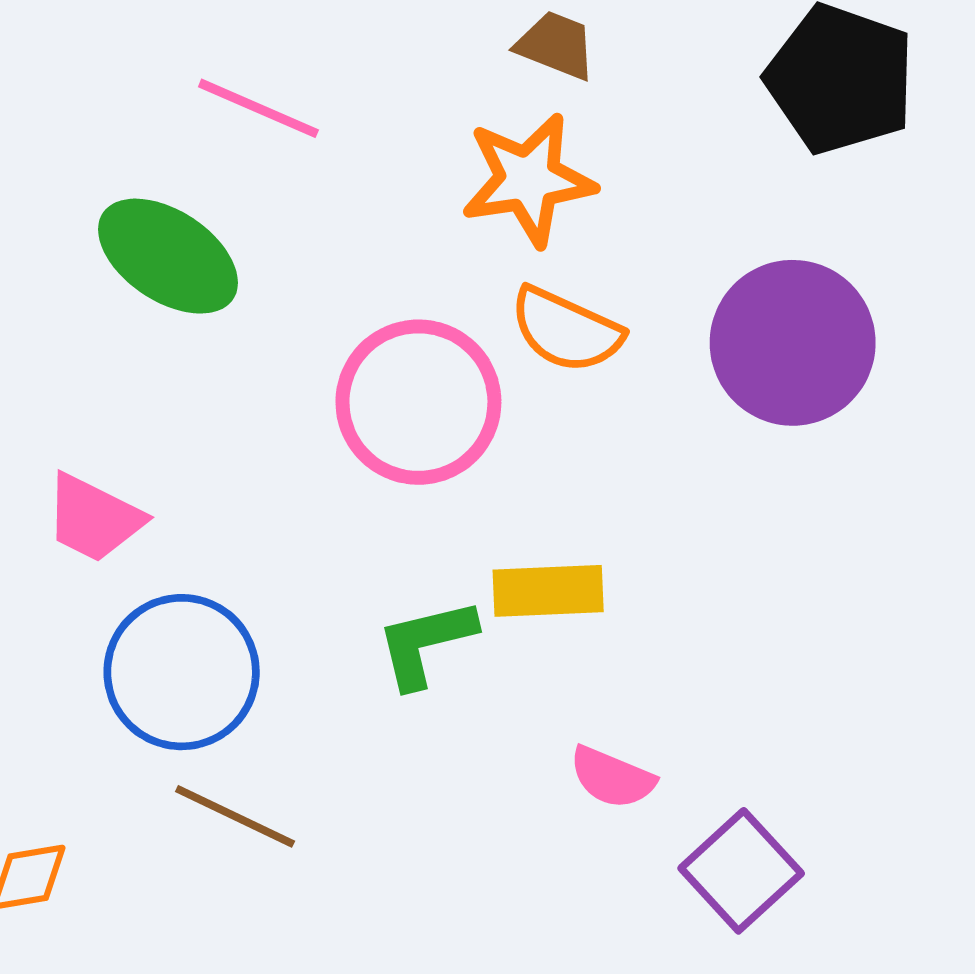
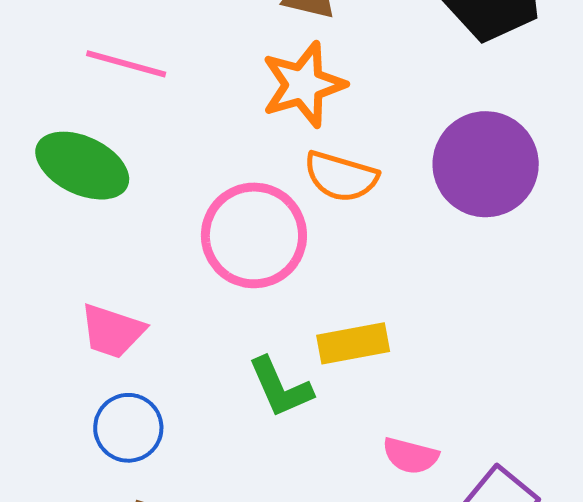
pink trapezoid: (94, 518) -> (112, 331), moved
green L-shape: (426, 643) -> (280, 387), turned -92
blue circle: (182, 672) -> (128, 428), size x0.7

